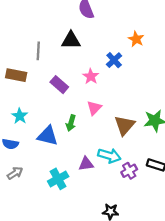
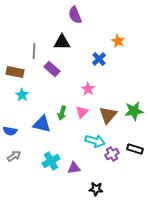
pink star: (91, 76) -> (88, 89), moved
purple rectangle: (59, 85) -> (52, 69), moved
pink triangle: (94, 108) -> (82, 112), moved
cyan star: (20, 116) -> (22, 95), moved
purple triangle: (86, 164) -> (74, 168), moved

